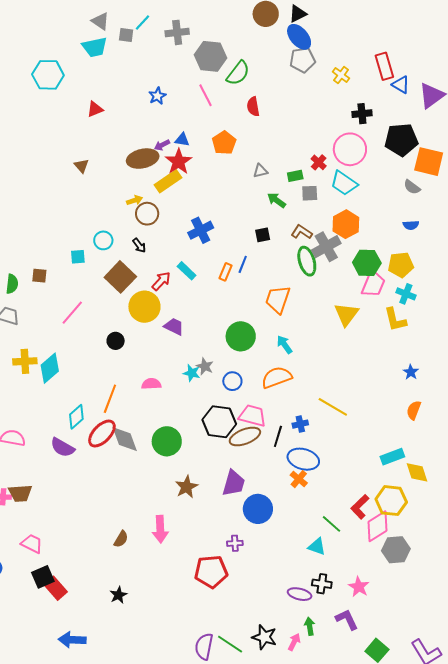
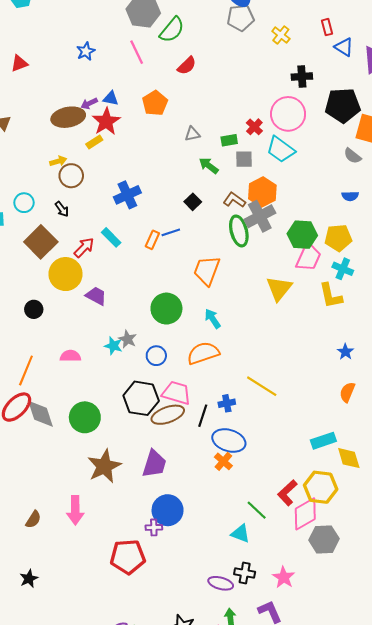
red rectangle: (384, 66) -> (327, 27), size x0.6
red semicircle: (253, 107) -> (187, 66), turned -126
yellow rectangle: (168, 181) -> (94, 142), size x0.6
orange hexagon: (346, 224) -> (262, 192), moved
black square: (263, 235) -> (193, 202), turned -35
blue line: (243, 264) -> (171, 232), turned 48
brown star: (186, 487) -> (104, 466), size x1.4
blue circle: (258, 509) -> (168, 510), moved

